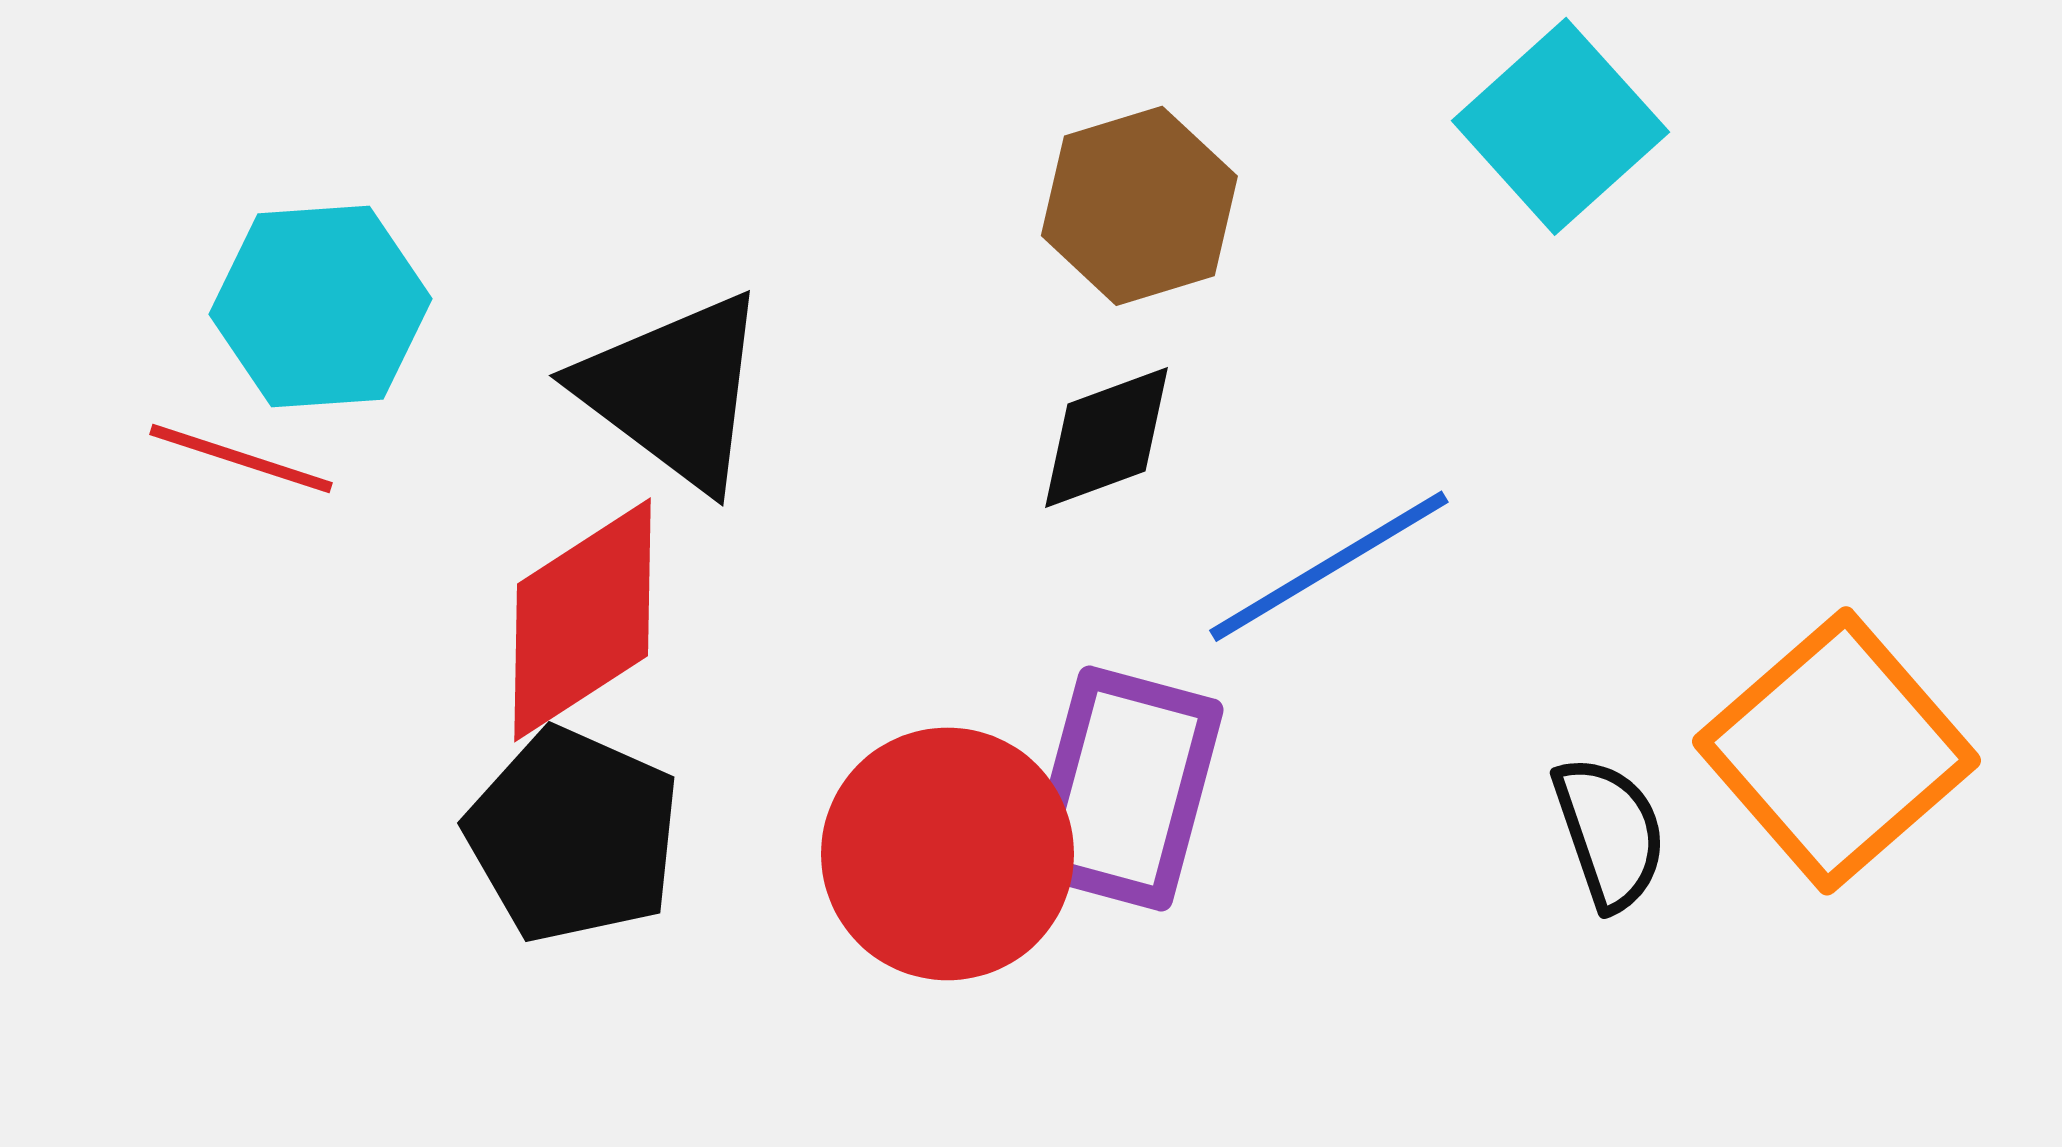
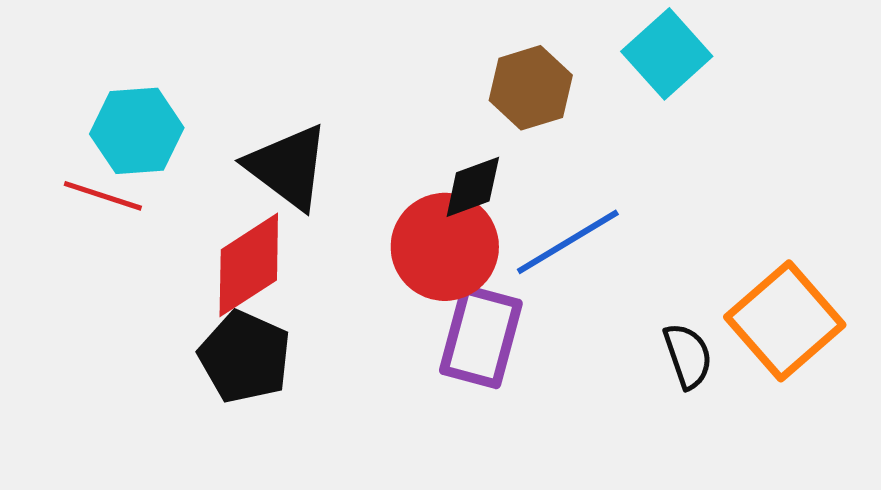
brown hexagon: (1139, 206) -> (531, 88), moved
red circle: (948, 854) -> (445, 247), moved

